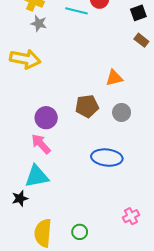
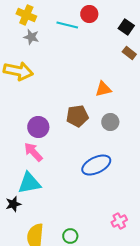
black square: (138, 13) -> (126, 27), turned -35
blue ellipse: (107, 158) -> (96, 165), turned -32

